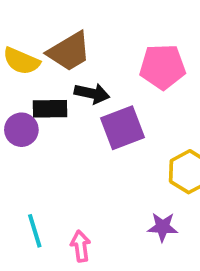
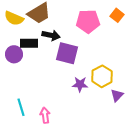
purple square: (122, 128) -> (67, 53), turned 35
purple star: (163, 227) -> (80, 84), moved

